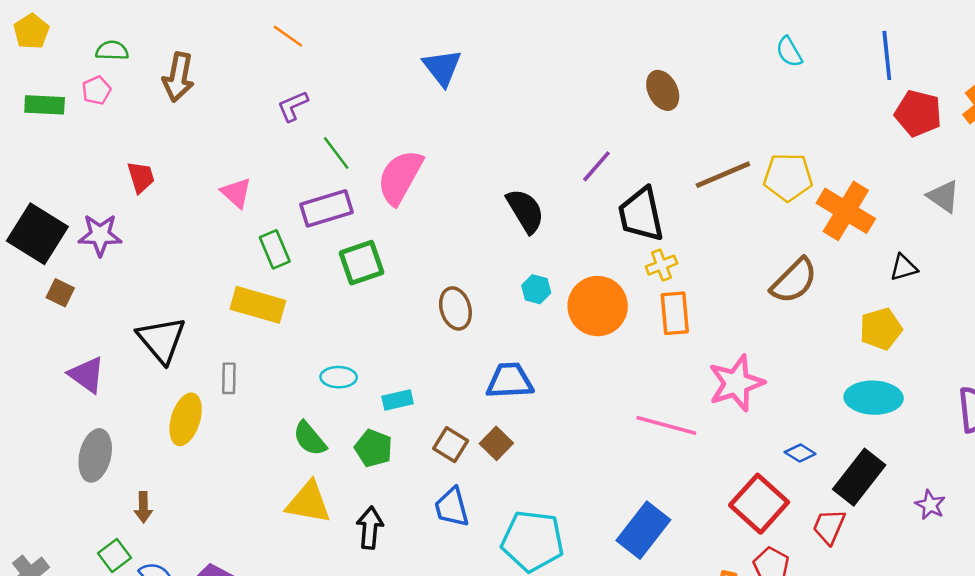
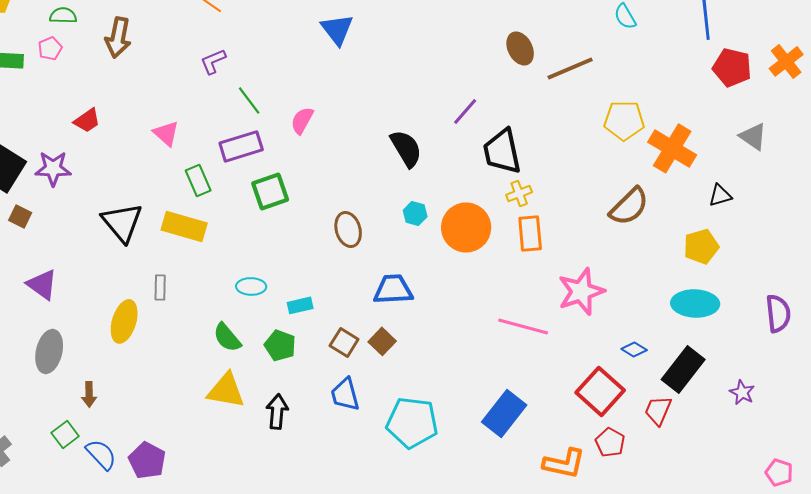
brown line: (723, 175) -> (570, 68), moved
red trapezoid: (141, 177) -> (87, 120), turned 72
pink semicircle: (400, 177) -> (302, 120), size x0.6
black triangle: (161, 340) -> (122, 222), moved

